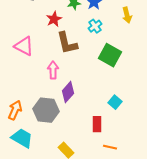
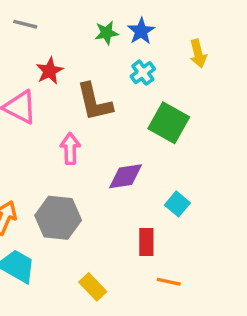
red star: (54, 19) -> (49, 71), moved
purple diamond: (68, 92) -> (126, 176), moved, turned 40

